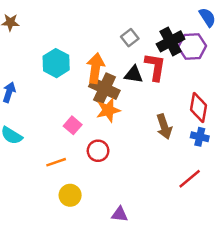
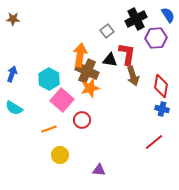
black cross: (171, 41) -> (136, 19), moved
cyan hexagon: (56, 63) -> (49, 79), moved
pink square: (73, 125) -> (62, 100), size x1.6
brown arrow: (164, 127) -> (133, 76), moved

